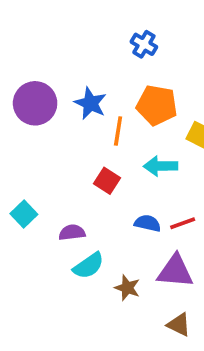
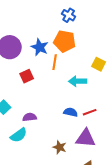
orange pentagon: (157, 105) -> (65, 41), moved
red square: (107, 181) -> (27, 76), moved, turned 32
cyan semicircle: (89, 266) -> (19, 135), moved

